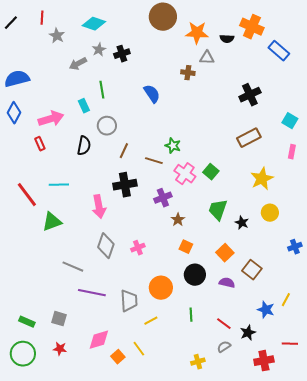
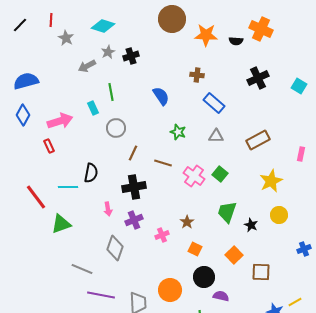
blue rectangle: (279, 51) -> (214, 103), moved
gray triangle: (207, 58) -> (216, 136), moved
black cross: (250, 95) -> (258, 78), moved
cyan square: (290, 121) -> (299, 86), moved
black semicircle: (84, 146) -> (91, 173), moved
green star: (173, 146) -> (178, 132), moved
purple cross: (163, 198) -> (134, 220), moved
pink arrow: (99, 207) -> (108, 209), size x0.6
pink cross: (138, 248) -> (162, 235), moved
brown square: (252, 270) -> (261, 272), turned -36
purple semicircle: (227, 283) -> (221, 296), moved
yellow line: (286, 300) -> (295, 302), turned 32

